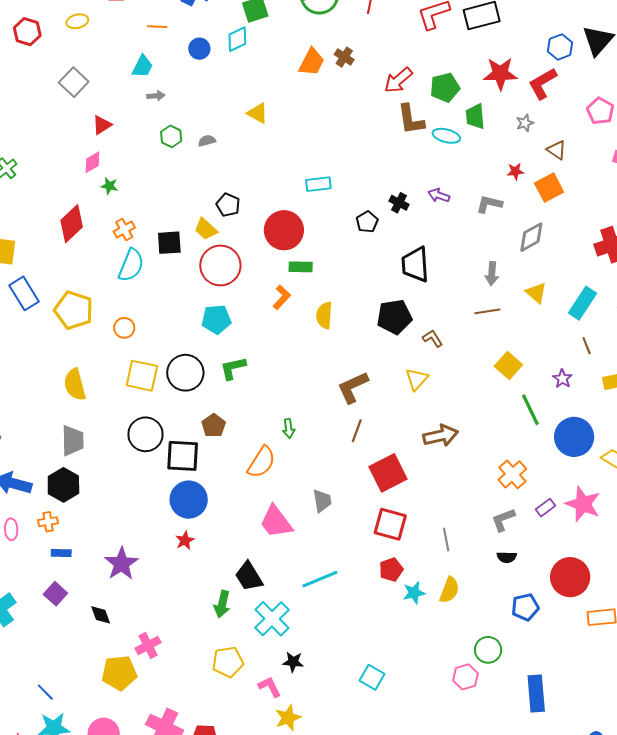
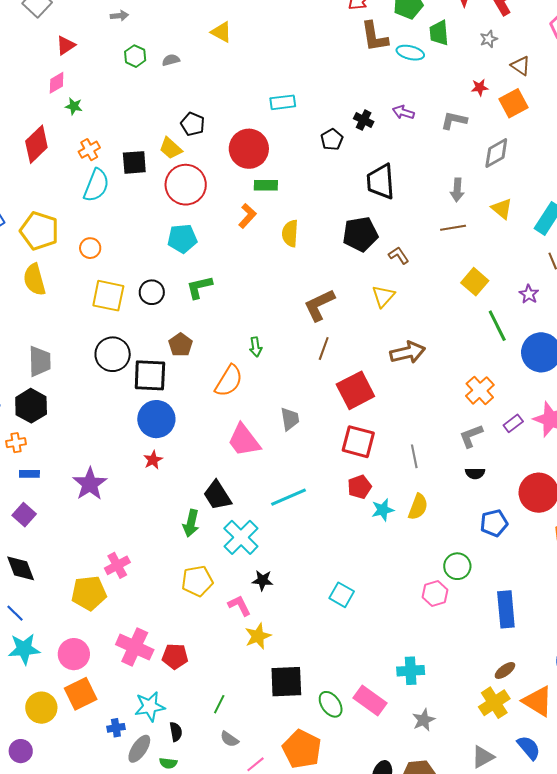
black circle: (185, 373) -> (152, 292), size x0.7
yellow semicircle: (75, 385) -> (34, 280), moved
black diamond: (101, 615) -> (21, 568), moved, size x1.4

